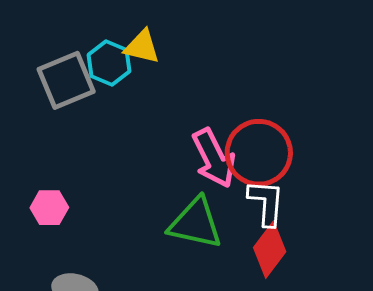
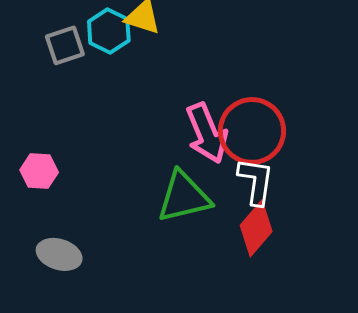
gray square: (66, 80) -> (65, 45), size x0.7
green triangle: (195, 223) -> (184, 197), turned -30

